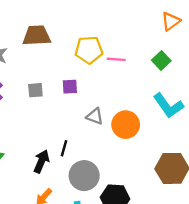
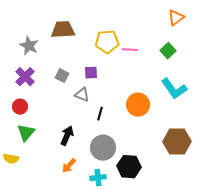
gray square: (35, 90) -> (62, 76), turned 32
gray triangle: (95, 116) -> (82, 95), moved
black line: (64, 148) -> (100, 114), moved

